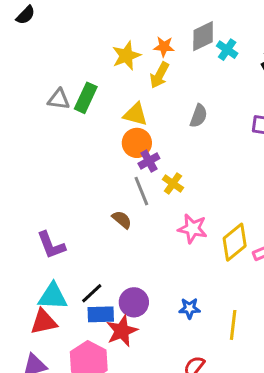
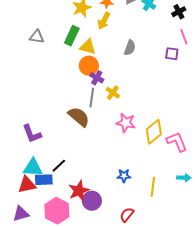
green rectangle: (86, 98) -> (72, 36), moved
purple cross: (149, 161) -> (97, 78), turned -32
gray line: (141, 191) -> (92, 98), turned 30
brown semicircle: (122, 220) -> (79, 117), size x1.6
purple circle: (134, 302) -> (92, 201), moved
blue rectangle: (101, 314) -> (44, 180), moved

